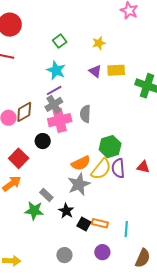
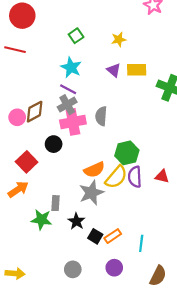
purple line: (54, 90) -> (68, 89), turned 56
gray rectangle: (46, 195) -> (55, 203), turned 48
orange rectangle: (100, 223) -> (113, 236), turned -49

